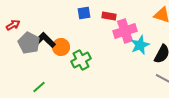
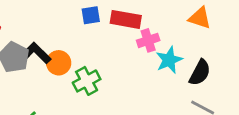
red rectangle: (109, 16) -> (126, 19), size x1.5
pink cross: (125, 31) -> (148, 40), size x0.7

